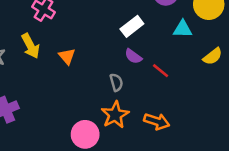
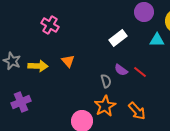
yellow arrow: (30, 46) -> (38, 66), moved, turned -60
purple semicircle: (133, 56) -> (121, 70), moved
orange arrow: (157, 121) -> (137, 111), turned 30

